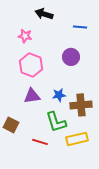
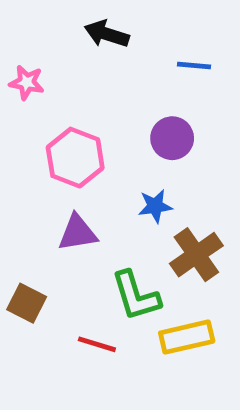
pink star: (25, 36) -> (27, 82), moved
blue star: (59, 95) -> (155, 206), moved
brown cross: (81, 105) -> (196, 255), turned -30

